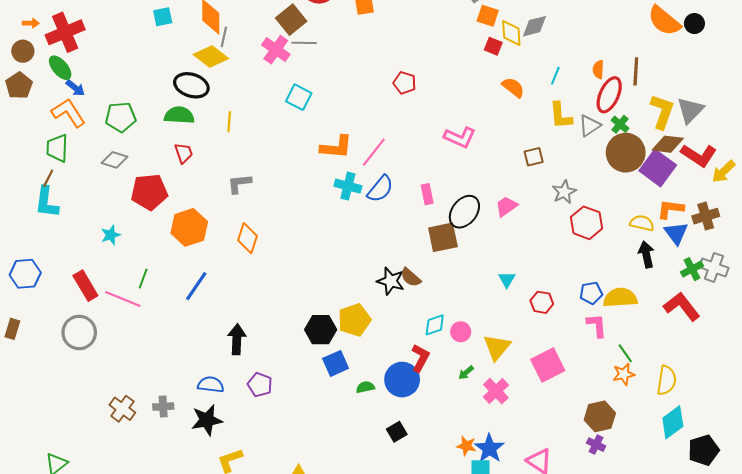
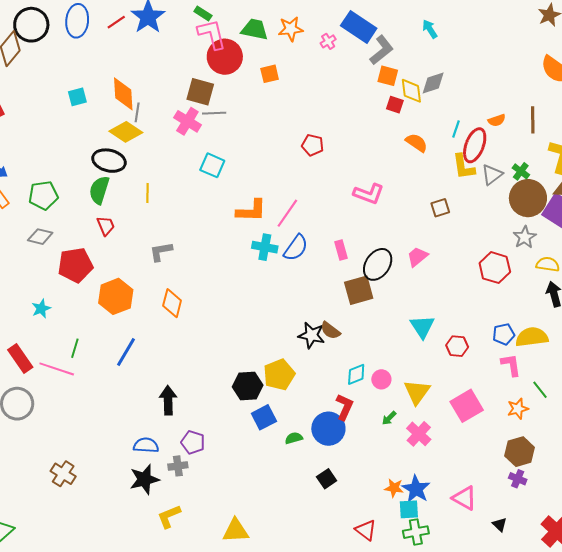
brown square: (291, 20) -> (200, 92), turned -32
orange semicircle: (598, 69) -> (497, 120), turned -108
red ellipse: (609, 95) -> (475, 145), moved
green semicircle: (179, 115) -> (99, 190), turned -72
gray star: (564, 192) -> (525, 237), moved
cyan triangle: (507, 280) -> (422, 327), size x1.5
orange star: (624, 374) -> (518, 409), moved
gray cross: (163, 407) -> (178, 466), moved

